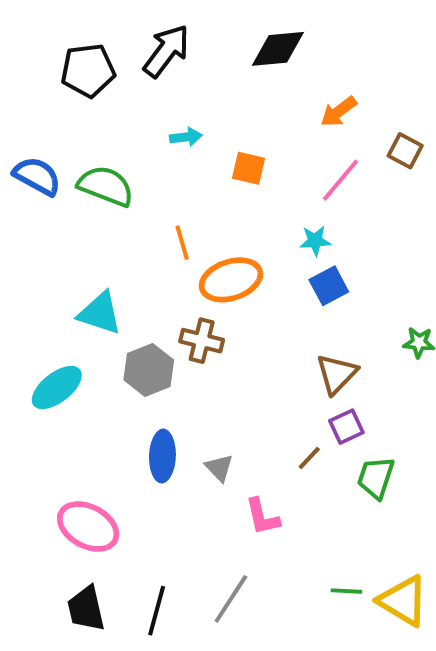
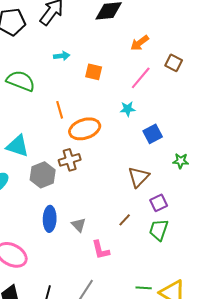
blue square: (329, 286) -> (153, 134), moved
brown cross: (202, 341) -> (70, 160), turned -30
purple square: (346, 427) -> (159, 203), moved

